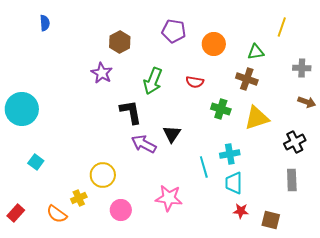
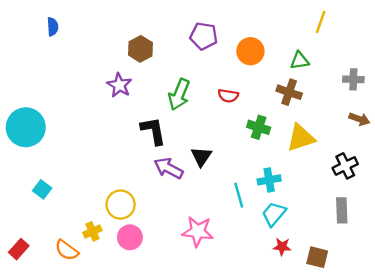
yellow line: (282, 27) -> (321, 22), moved
cyan trapezoid: (234, 183) -> (274, 214), turned 40
pink circle: (121, 210) -> (130, 237), moved

